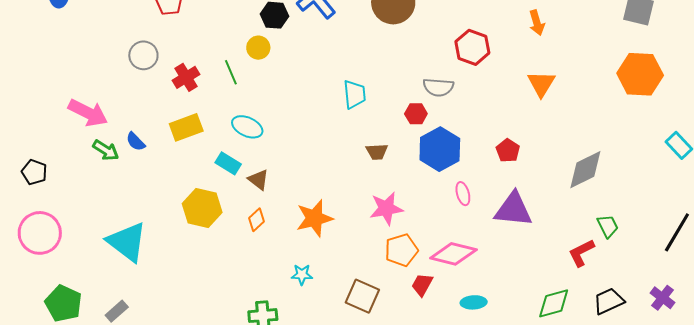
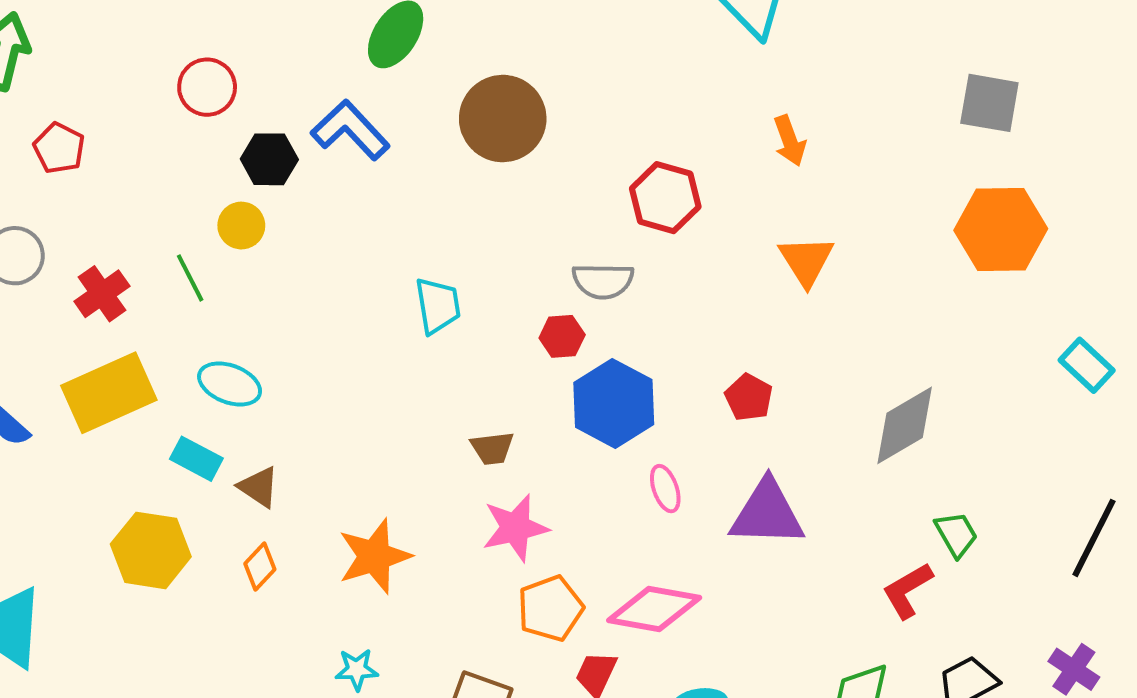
yellow rectangle: (186, 127) -> (109, 393), size x1.4
brown trapezoid: (377, 152) -> (492, 448), moved

